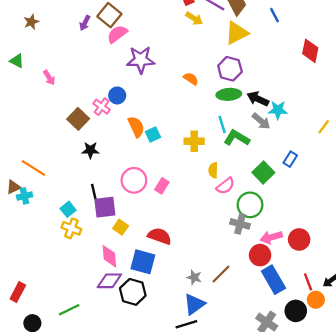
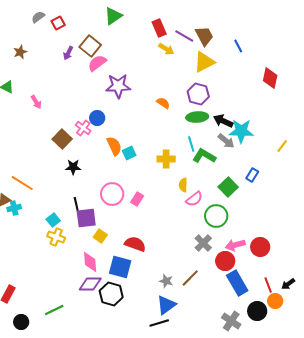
cyan star: (278, 110) -> (241, 131), size x1.4
gray cross: (240, 224) -> (203, 243), moved, turned 30

